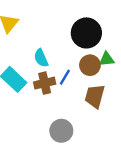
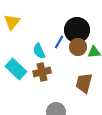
brown circle: (90, 65) -> (78, 47), moved
blue line: (65, 77) -> (59, 42), moved

